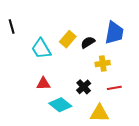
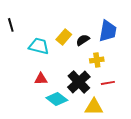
cyan trapezoid: (41, 49) -> (39, 46), turned 135
black cross: (84, 87) -> (79, 82), size x1.6

